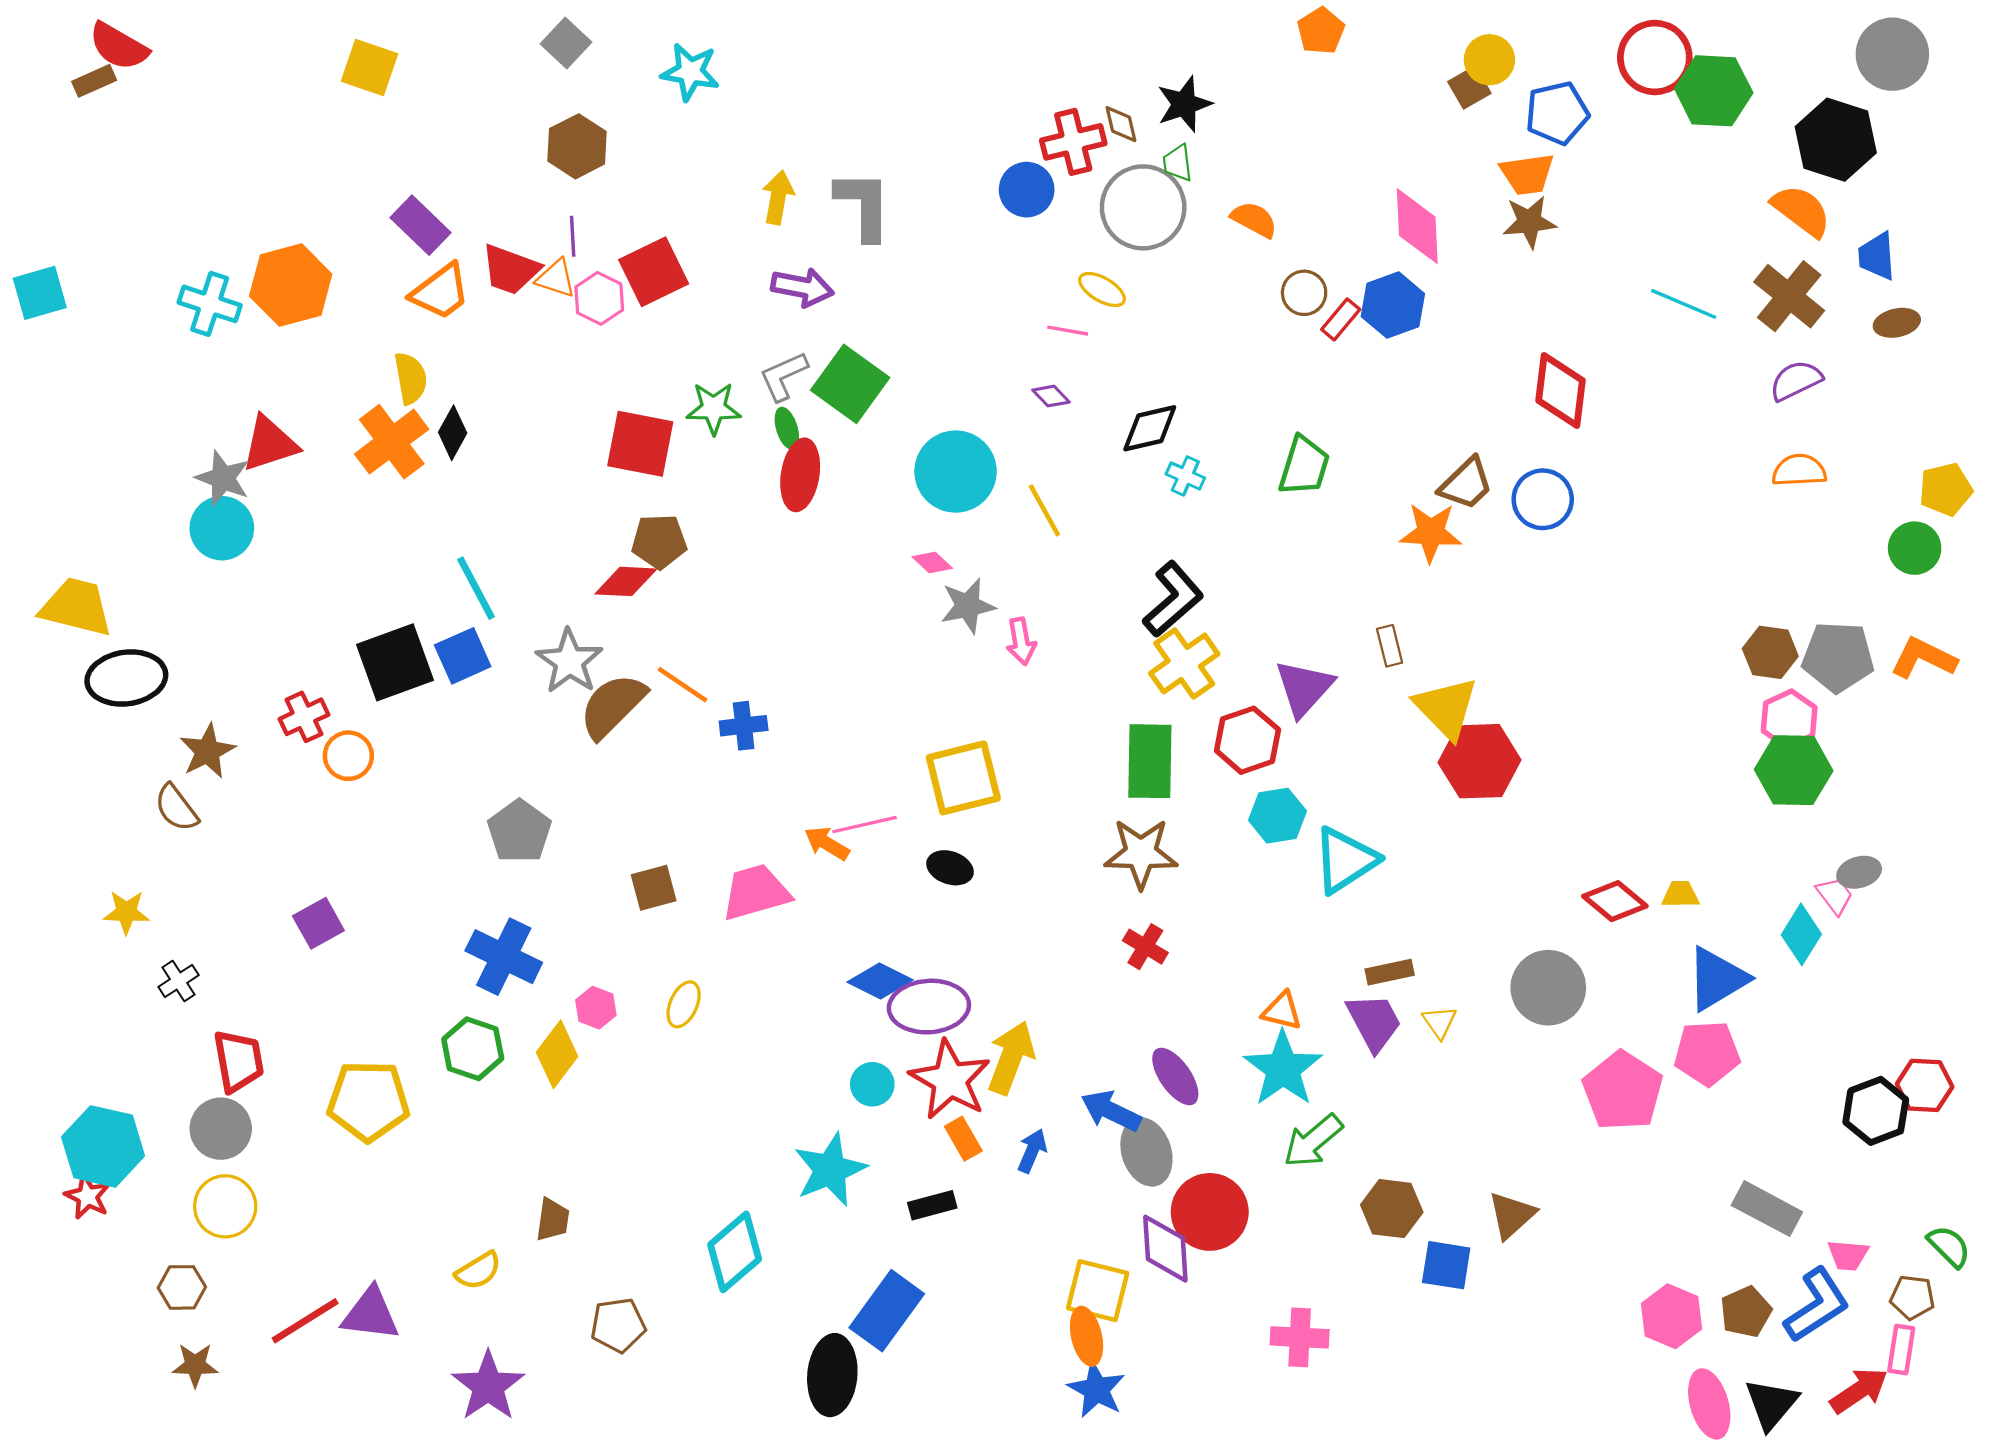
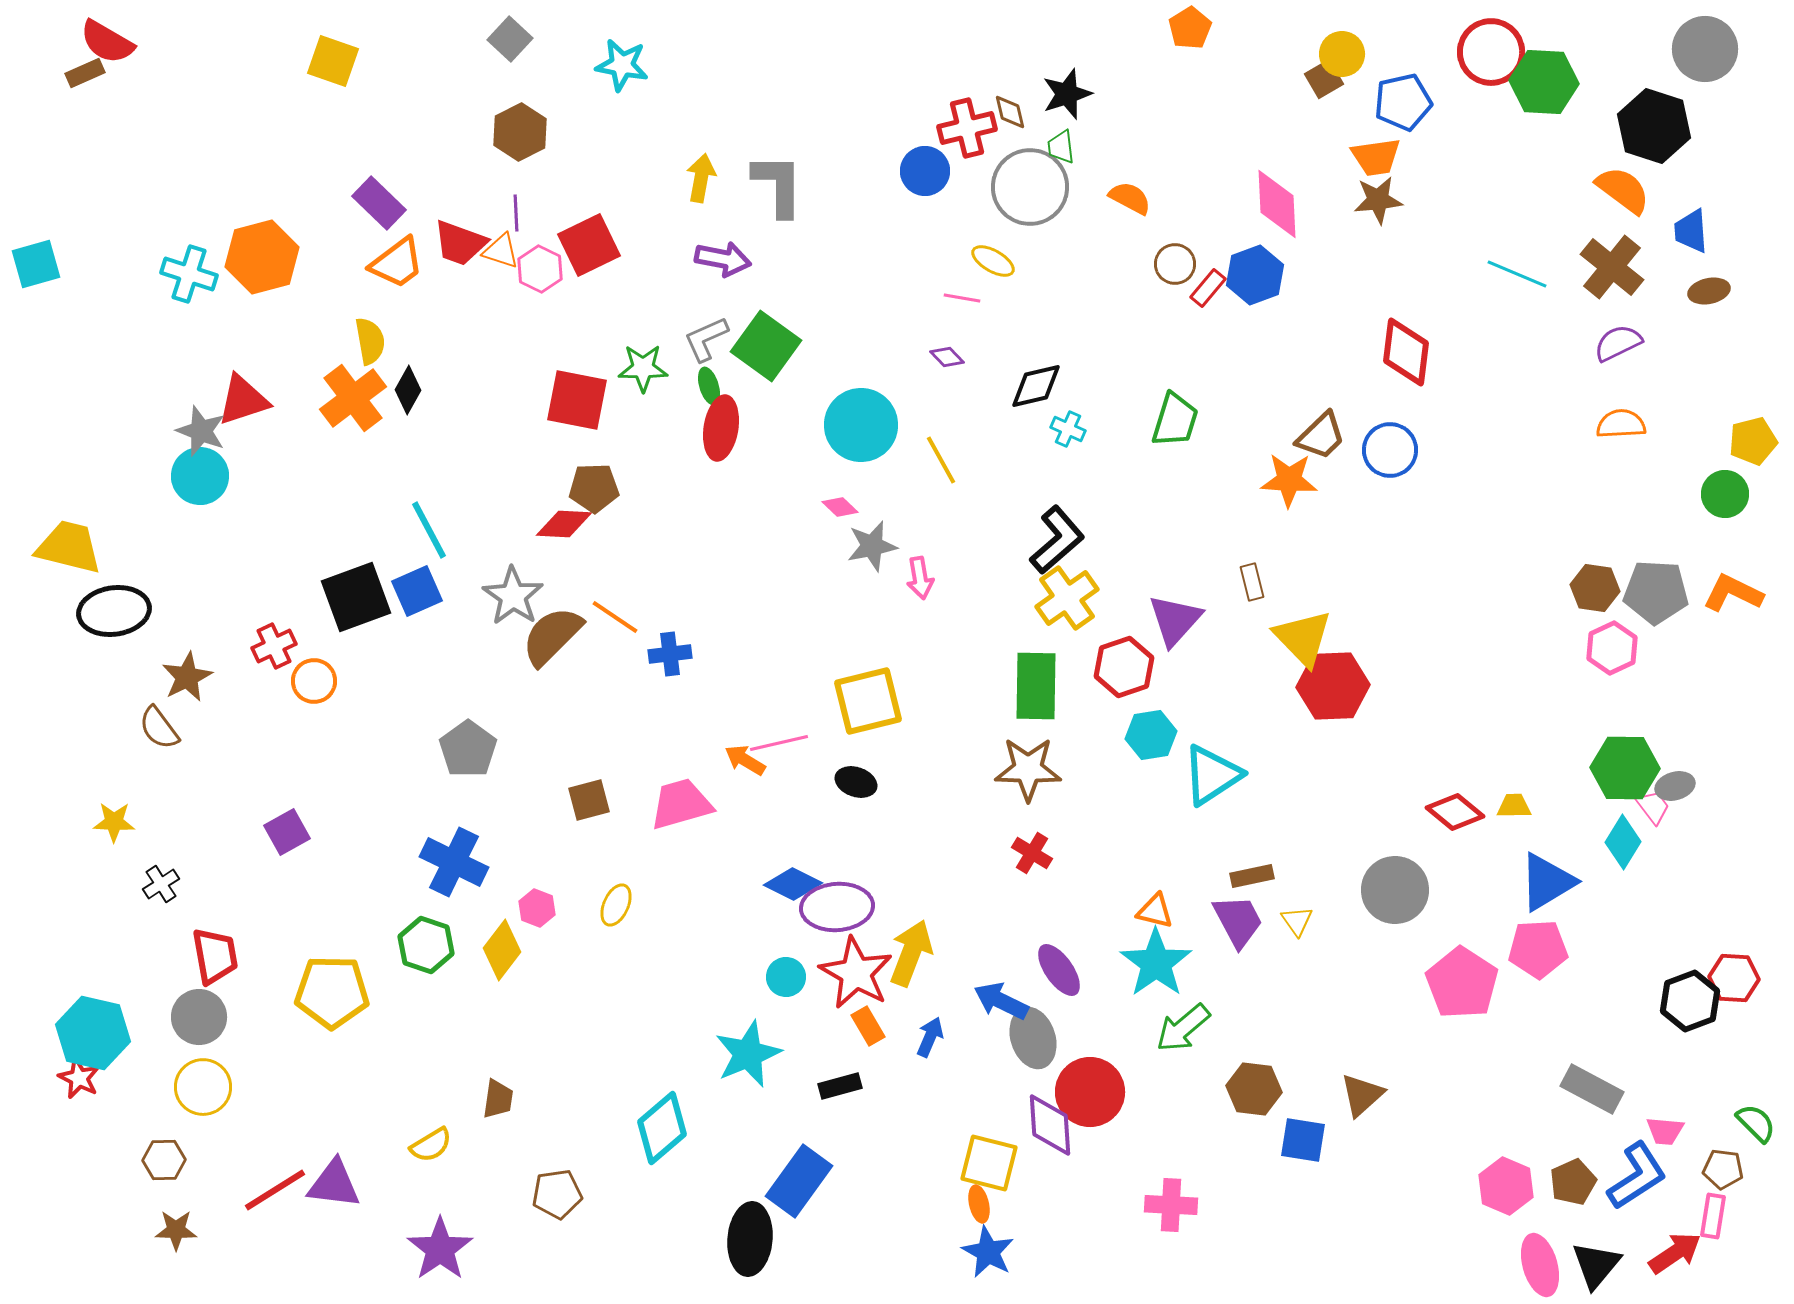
green hexagon: (1794, 770) -> (1625, 768), moved
orange ellipse: (1087, 1336) -> (979, 1204), size x0.7

